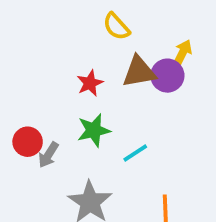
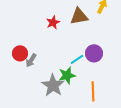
purple circle: (167, 76) -> (94, 53), moved
green star: (94, 130) -> (67, 75), moved

